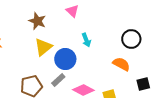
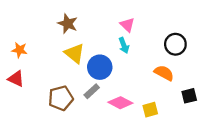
pink triangle: (72, 11) -> (127, 25), moved
yellow triangle: (43, 47) -> (75, 53), turned -42

